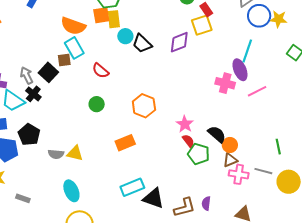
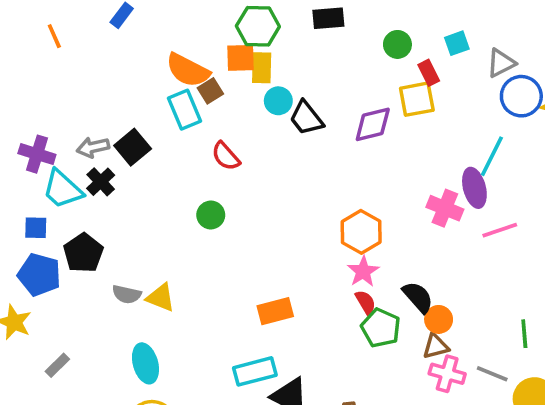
brown square: (64, 60) -> (210, 91), moved, turned -32
gray arrow: (27, 75) -> (93, 147), turned -84
orange hexagon: (144, 106) -> (361, 232), moved
orange rectangle: (125, 143) -> (275, 311), moved
gray rectangle: (23, 198) -> (57, 365), turned -72

